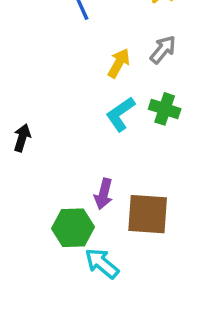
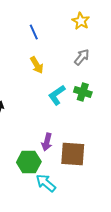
yellow arrow: (119, 63) -> (37, 65), moved, turned 120

